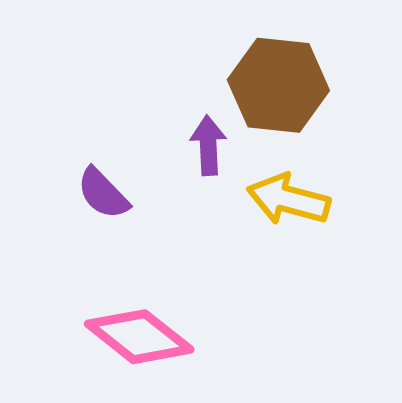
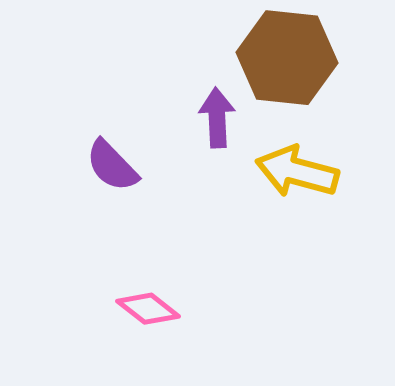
pink diamond: (139, 337) -> (148, 309), size x0.6

